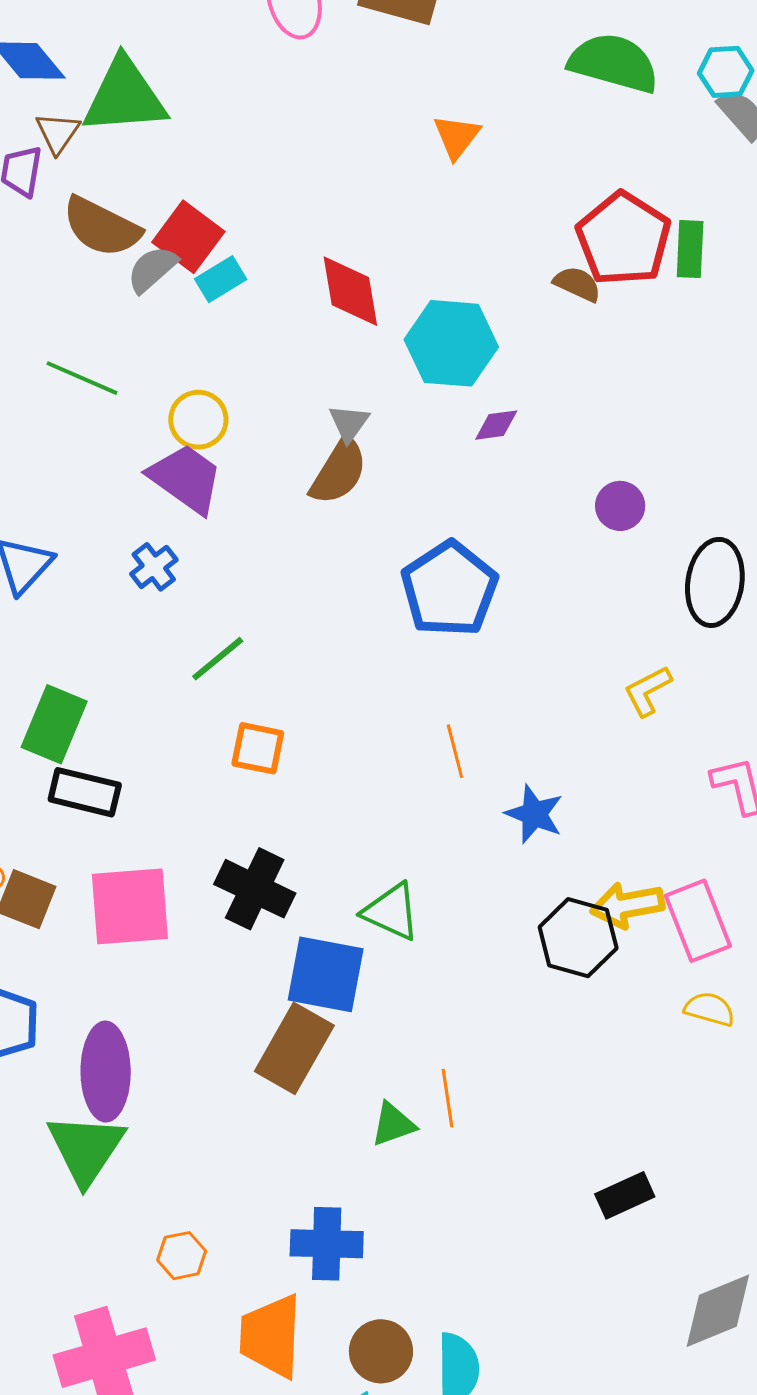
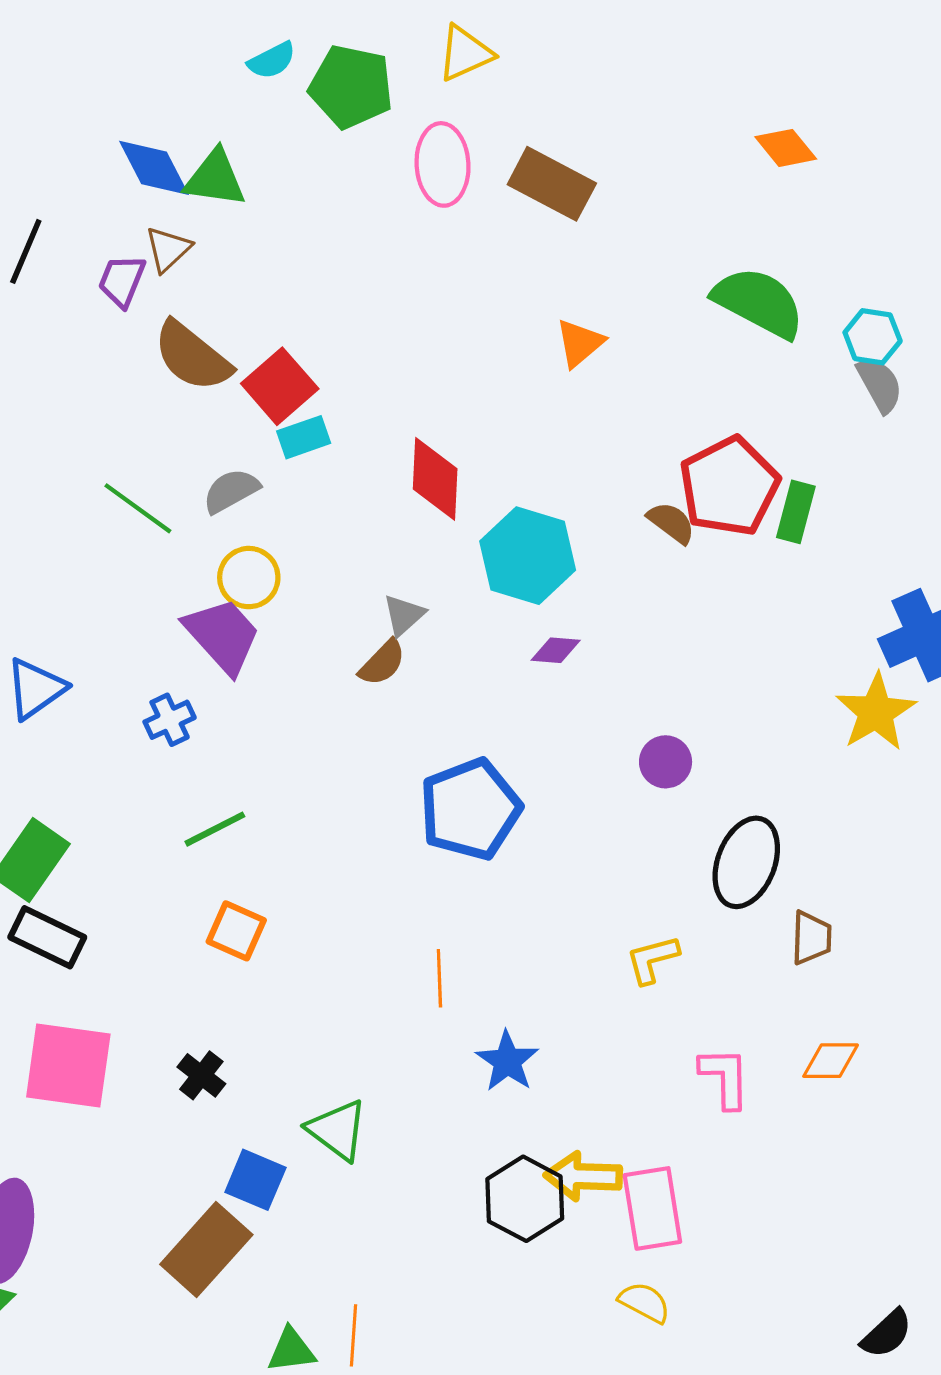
green triangle: (125, 96) -> (215, 178), moved, size x0.7
gray semicircle: (152, 269) -> (231, 491), moved
brown semicircle: (339, 471) -> (382, 663), size x0.7
black cross: (255, 889) -> (201, 1075), size x0.6
blue square: (326, 974) -> (255, 1180), size x0.7

